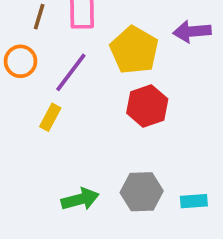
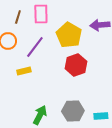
yellow rectangle: (50, 117) -> (24, 71), turned 48
green arrow: (80, 199) -> (40, 115), turned -48

